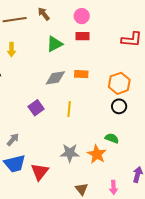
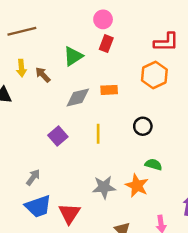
brown arrow: (44, 14) -> (43, 75), moved
red rectangle: (83, 36) -> (106, 44), turned -64
orange hexagon: (119, 83) -> (154, 75), moved
black circle: (119, 106) -> (143, 126), moved

